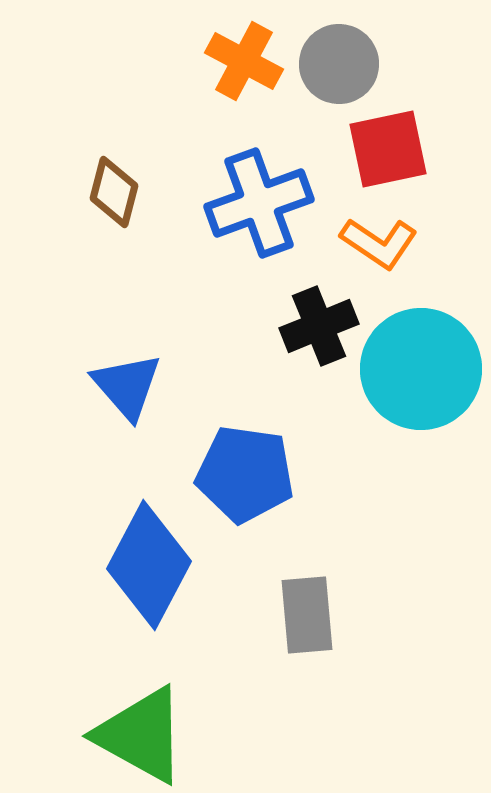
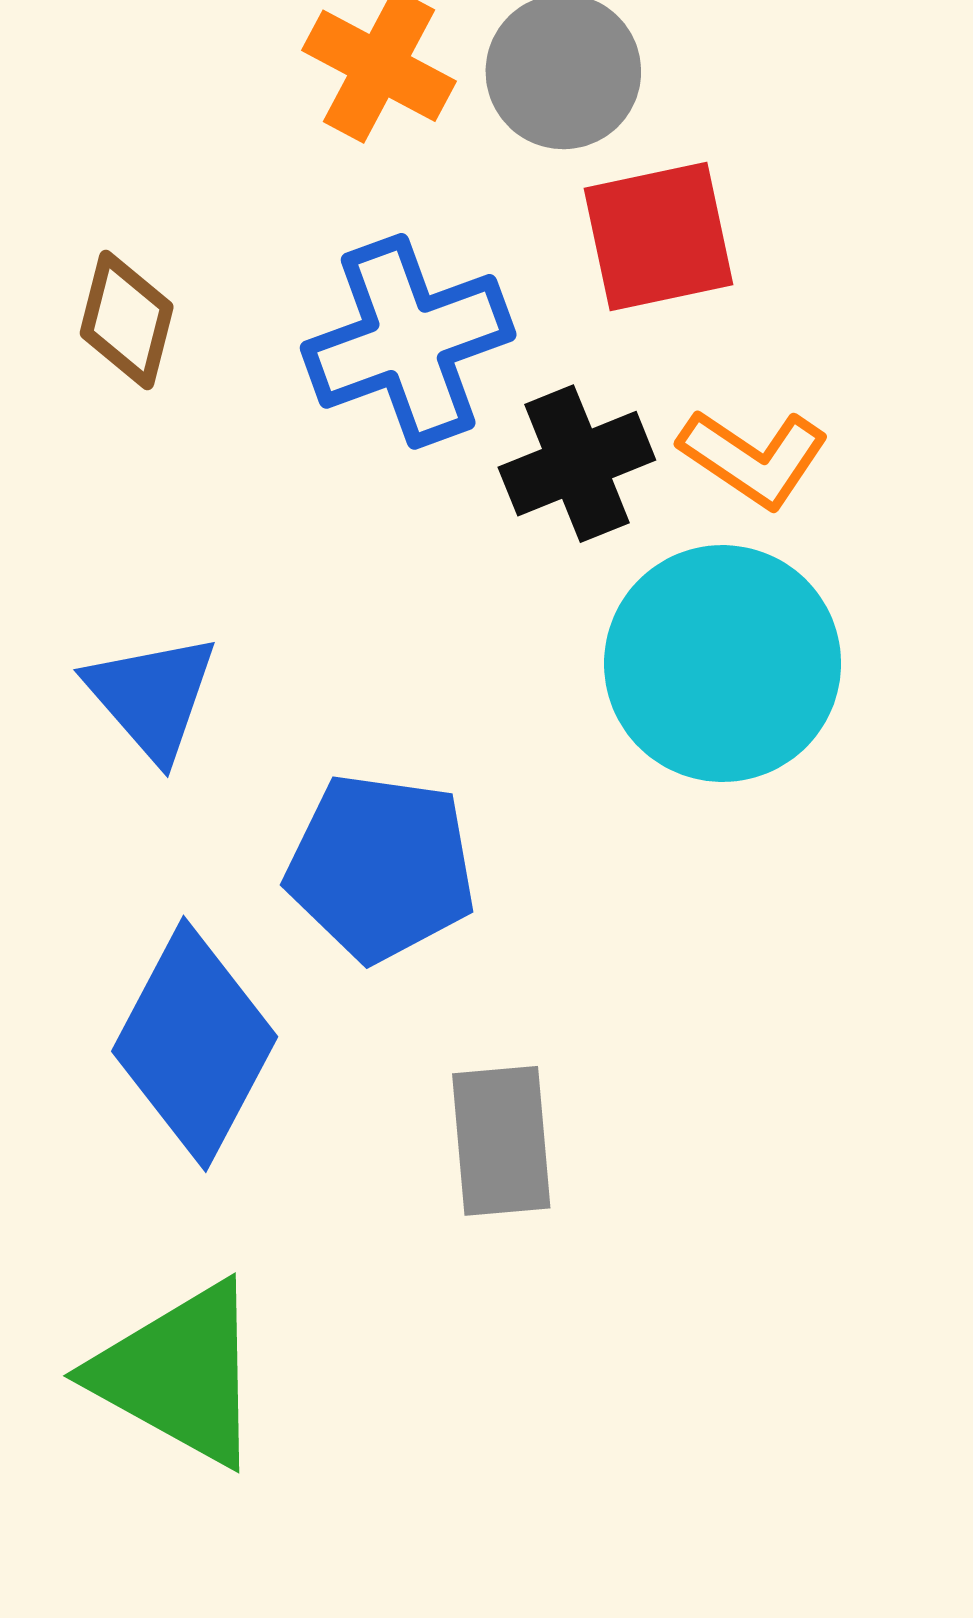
orange L-shape: (379, 243) -> (754, 458), moved
black cross: (319, 326) -> (577, 464), moved

